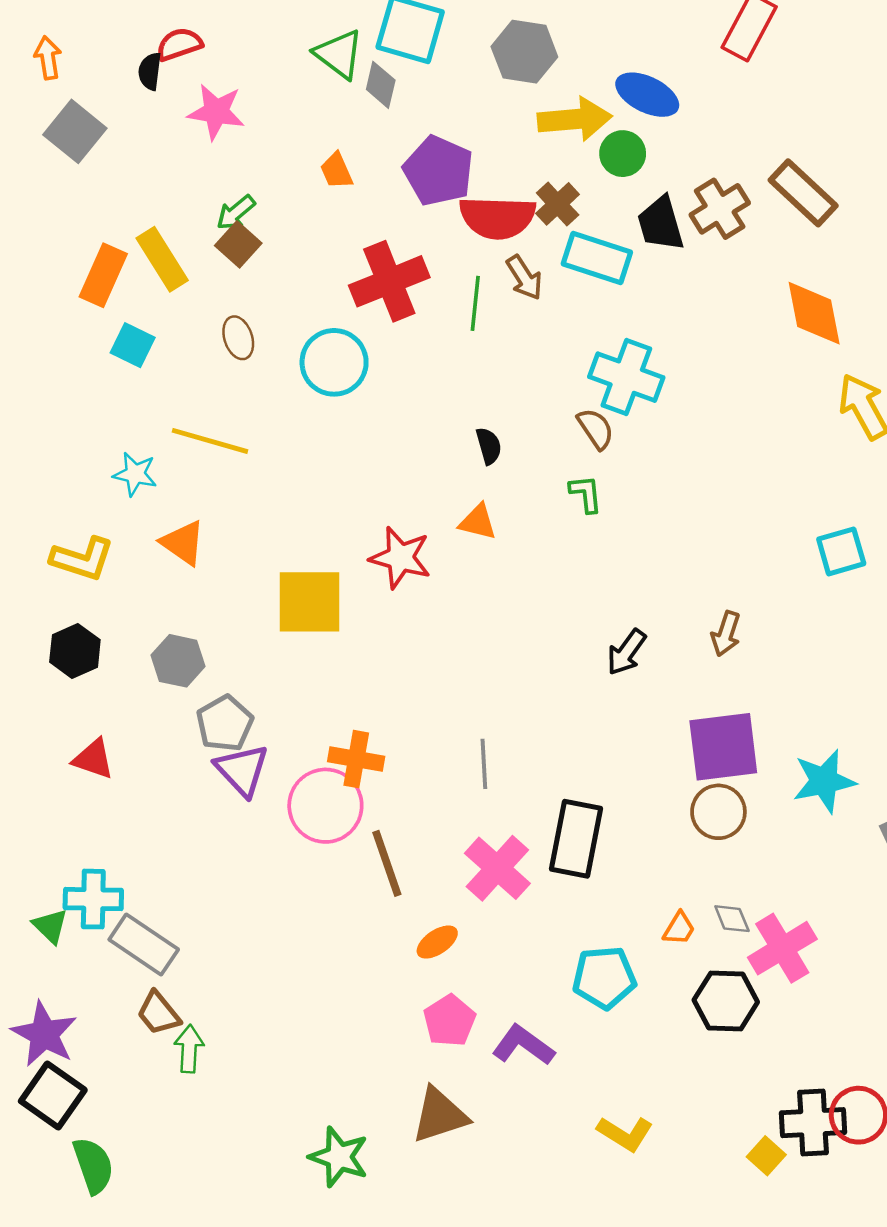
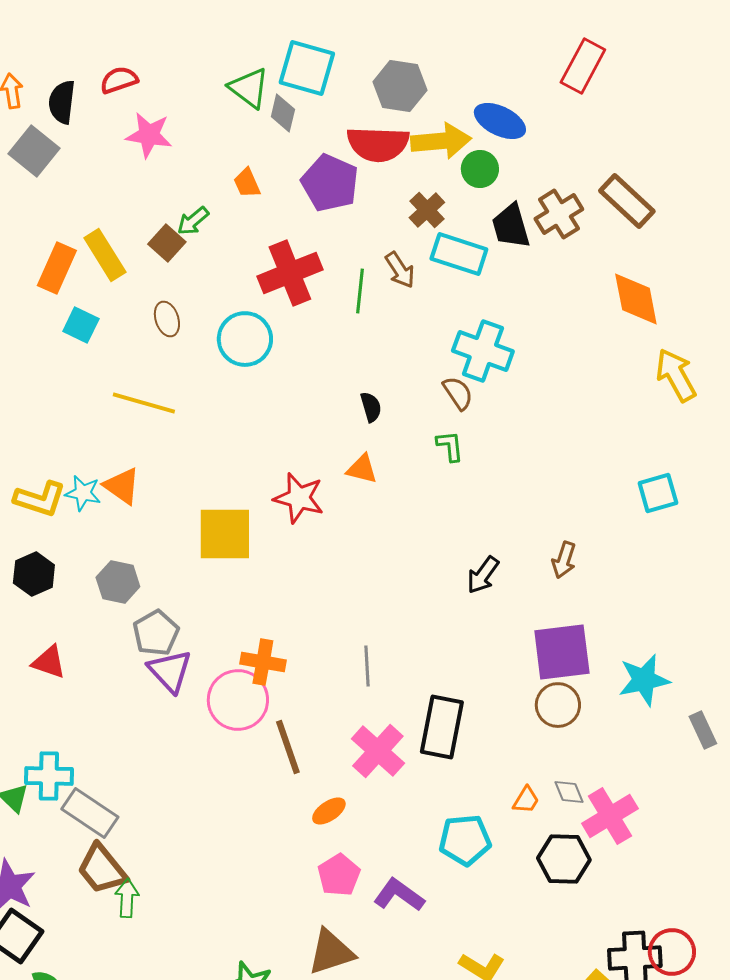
black semicircle: (150, 71) -> (62, 102), moved, size x1.4
green arrow: (236, 213) -> (193, 221), moved
red semicircle: (497, 217) -> (378, 144), moved
cyan star: (135, 474) -> (83, 493), moved
brown trapezoid: (158, 1013) -> (102, 869), size x1.4

